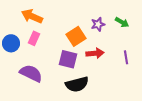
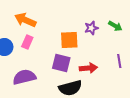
orange square: (76, 36) -> (69, 40), turned 30
red arrow: (95, 53) -> (88, 68), moved
purple semicircle: (31, 73) -> (24, 77), turned -40

